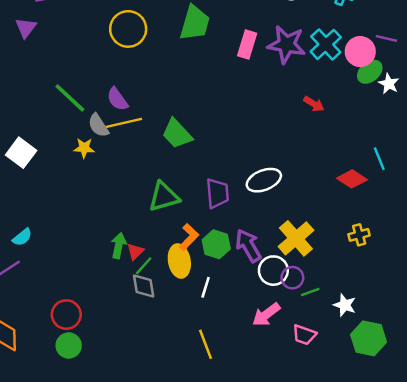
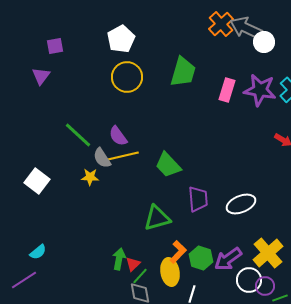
purple trapezoid: (217, 193) -> (198, 199), moved
purple arrow: (248, 246) -> (228, 259), turned -96

